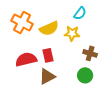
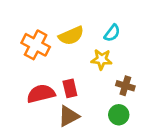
yellow semicircle: (49, 28) -> (71, 36), moved

